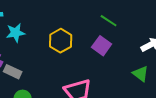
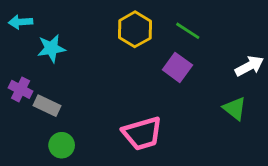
yellow hexagon: (61, 41) -> (135, 29), moved

